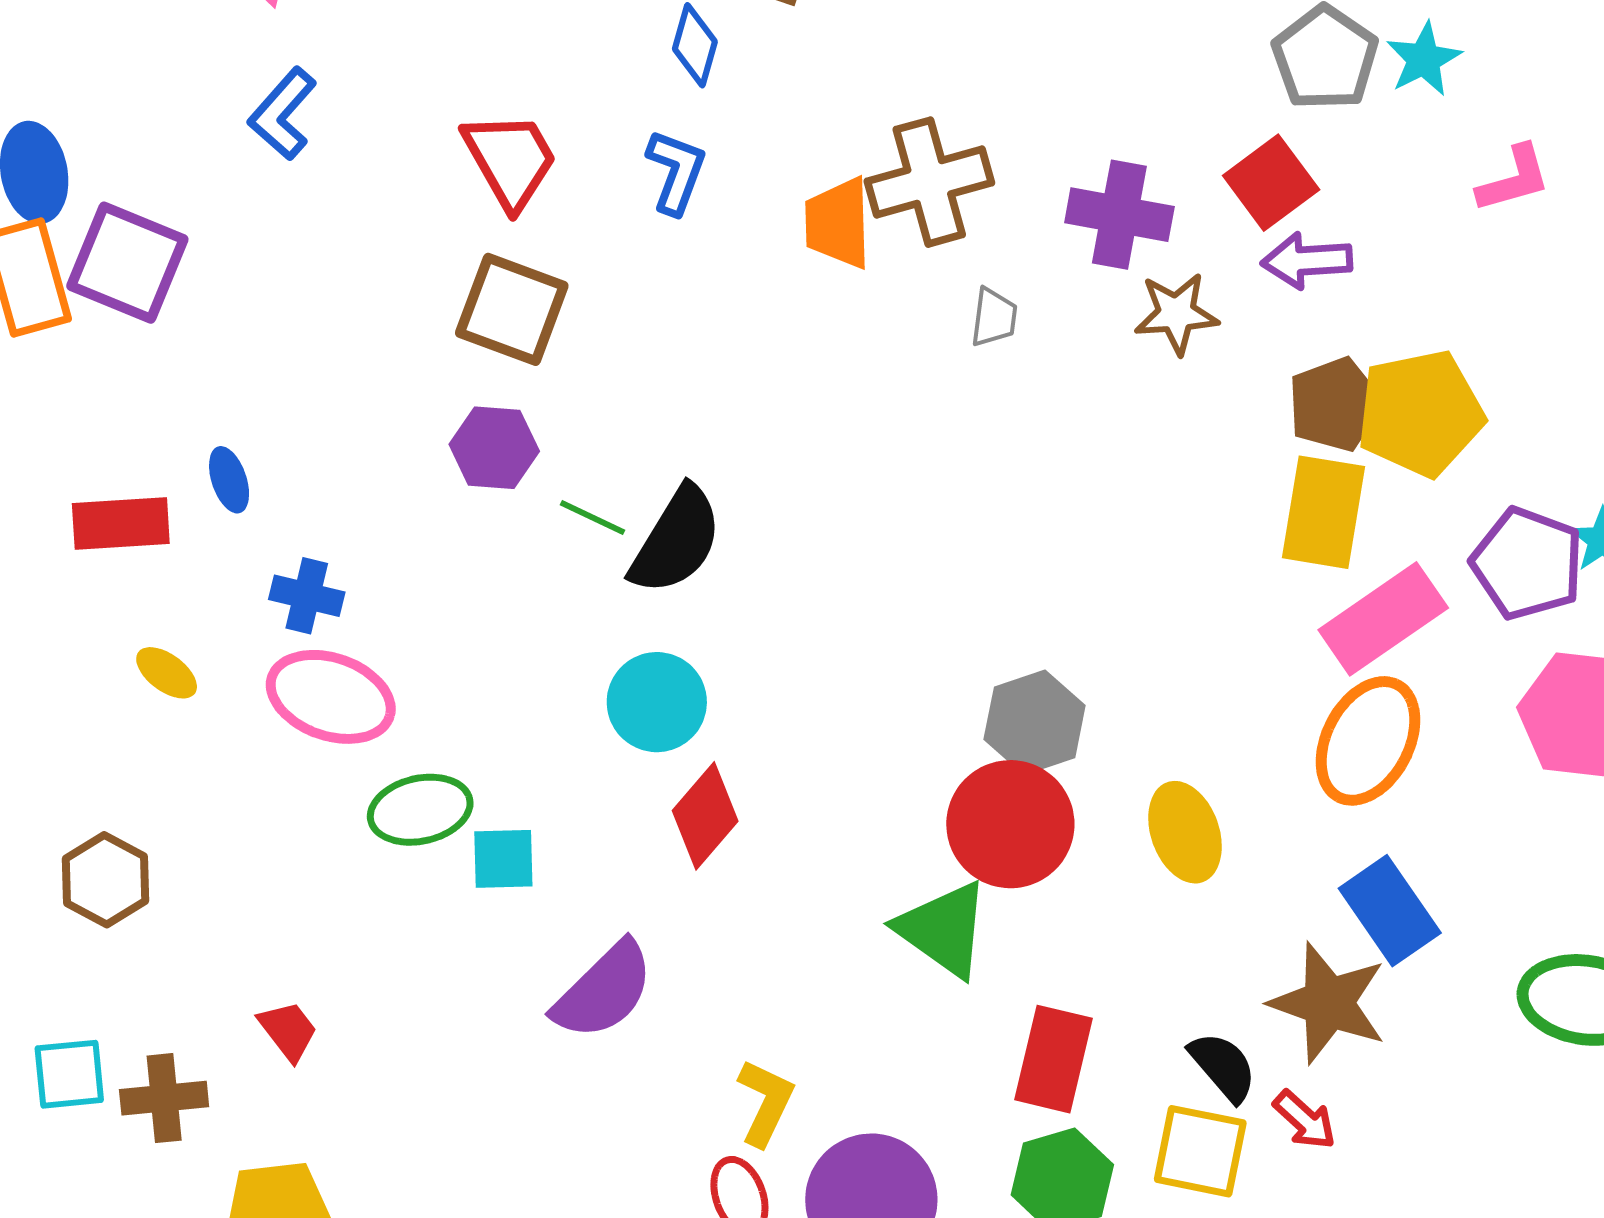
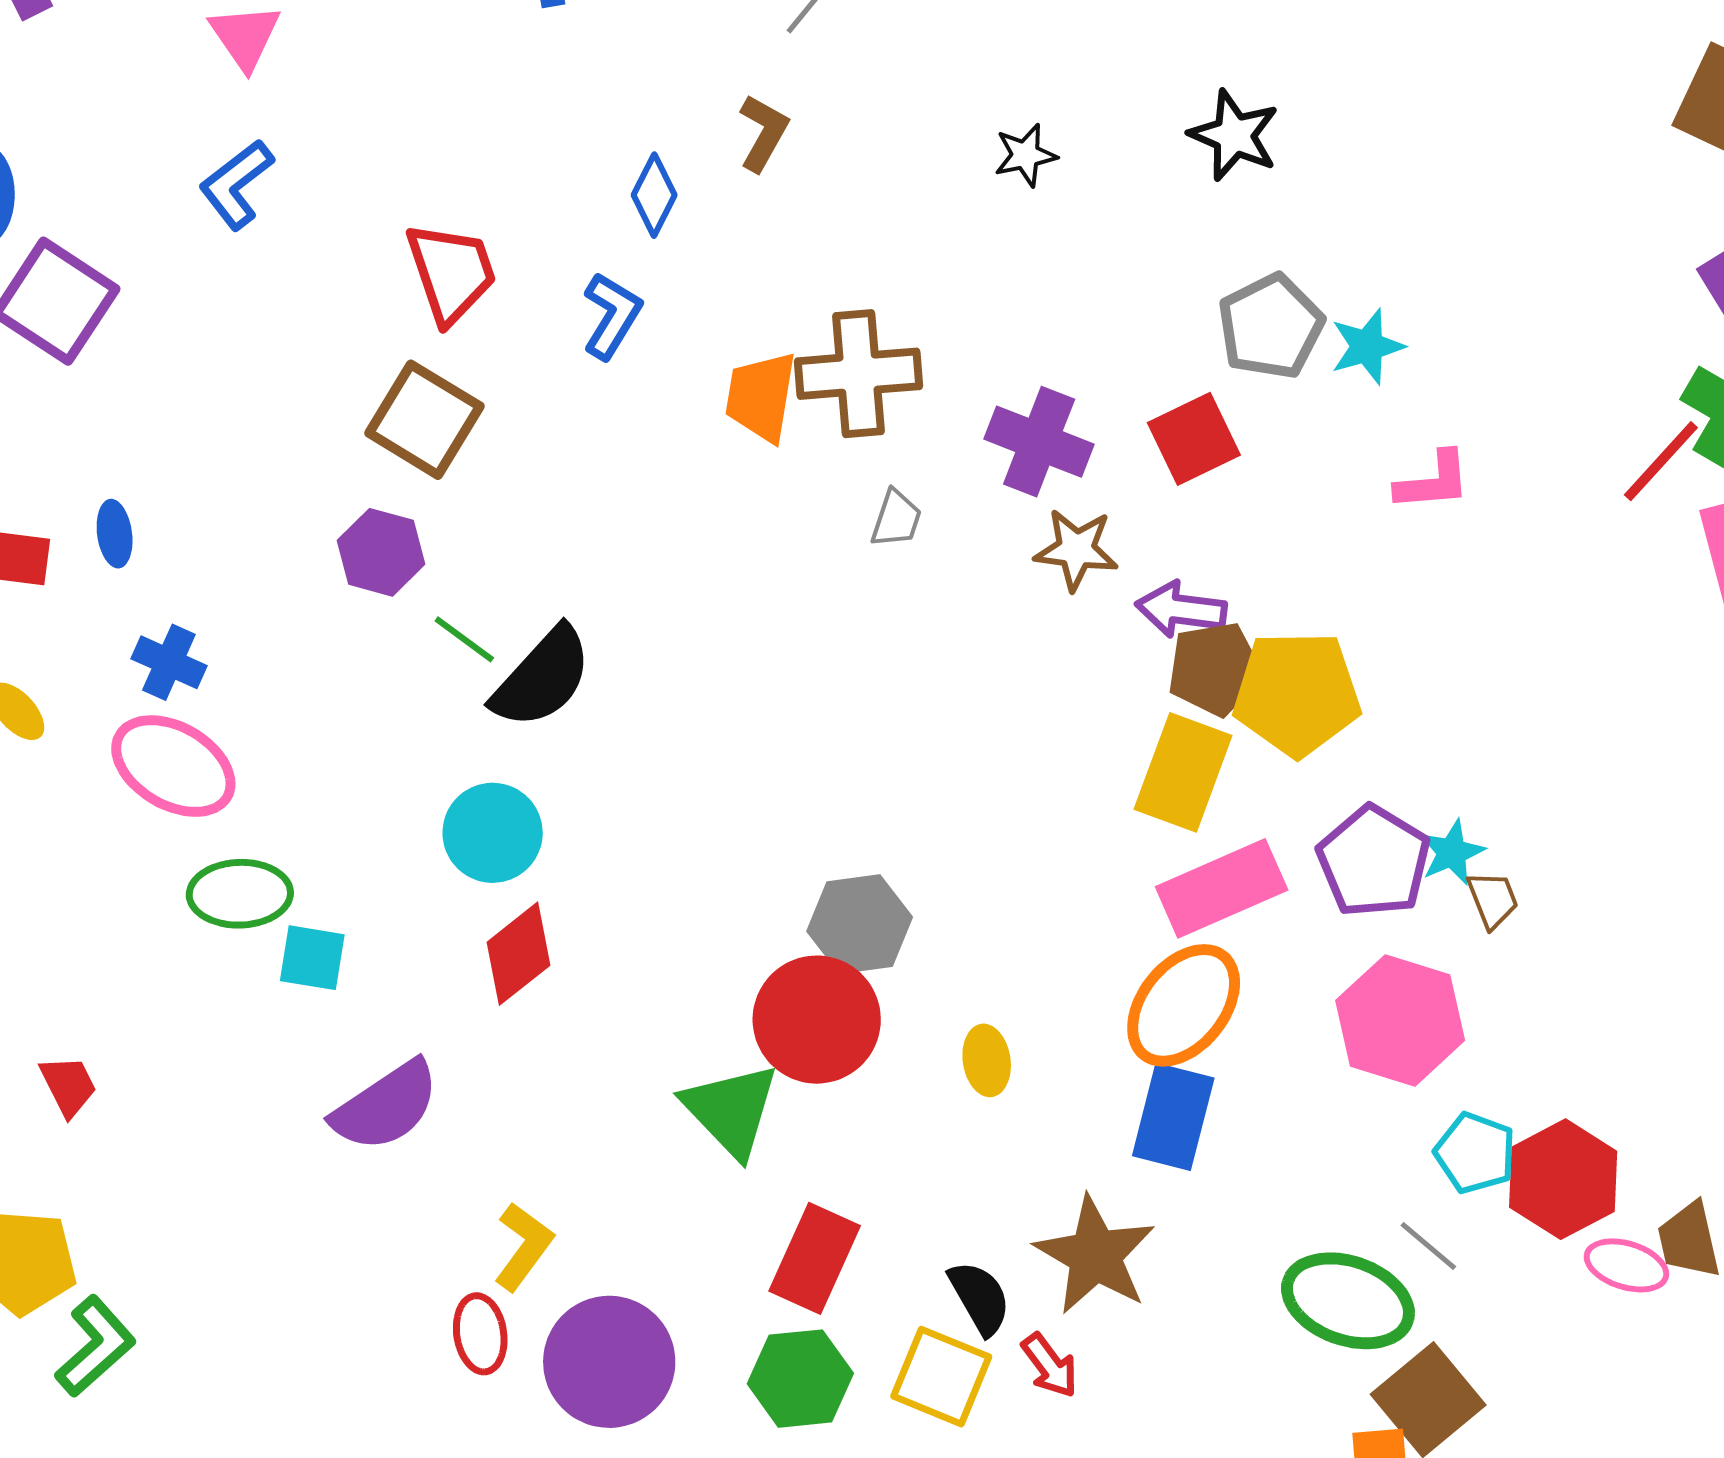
purple arrow: (1307, 261) -> (1181, 609), moved
yellow ellipse: (1185, 832) -> (987, 1060), size x0.7
blue rectangle: (1390, 911) -> (1173, 1117), moved, turned 38

